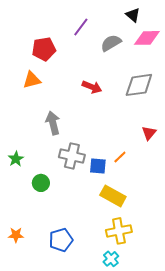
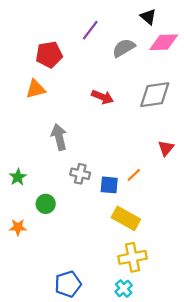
gray cross: (72, 156) -> (80, 174), size x0.7
orange star: (16, 235) -> (18, 227), moved
blue pentagon: (61, 240) -> (68, 284), moved

